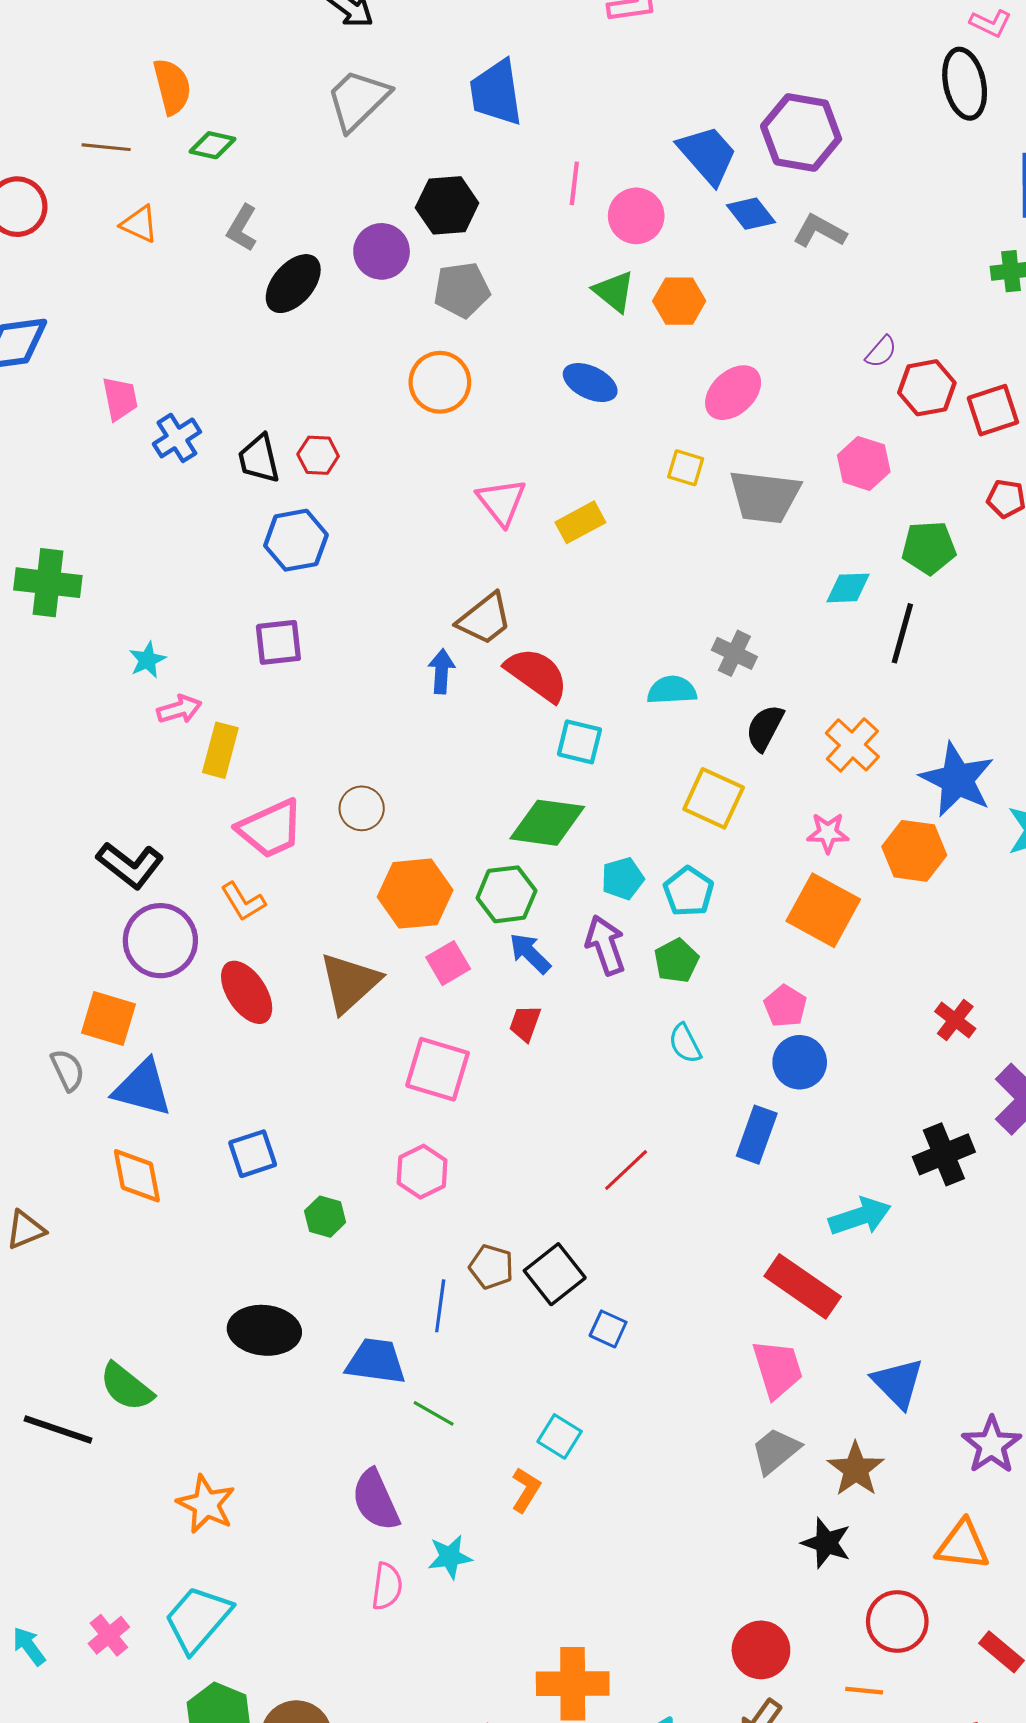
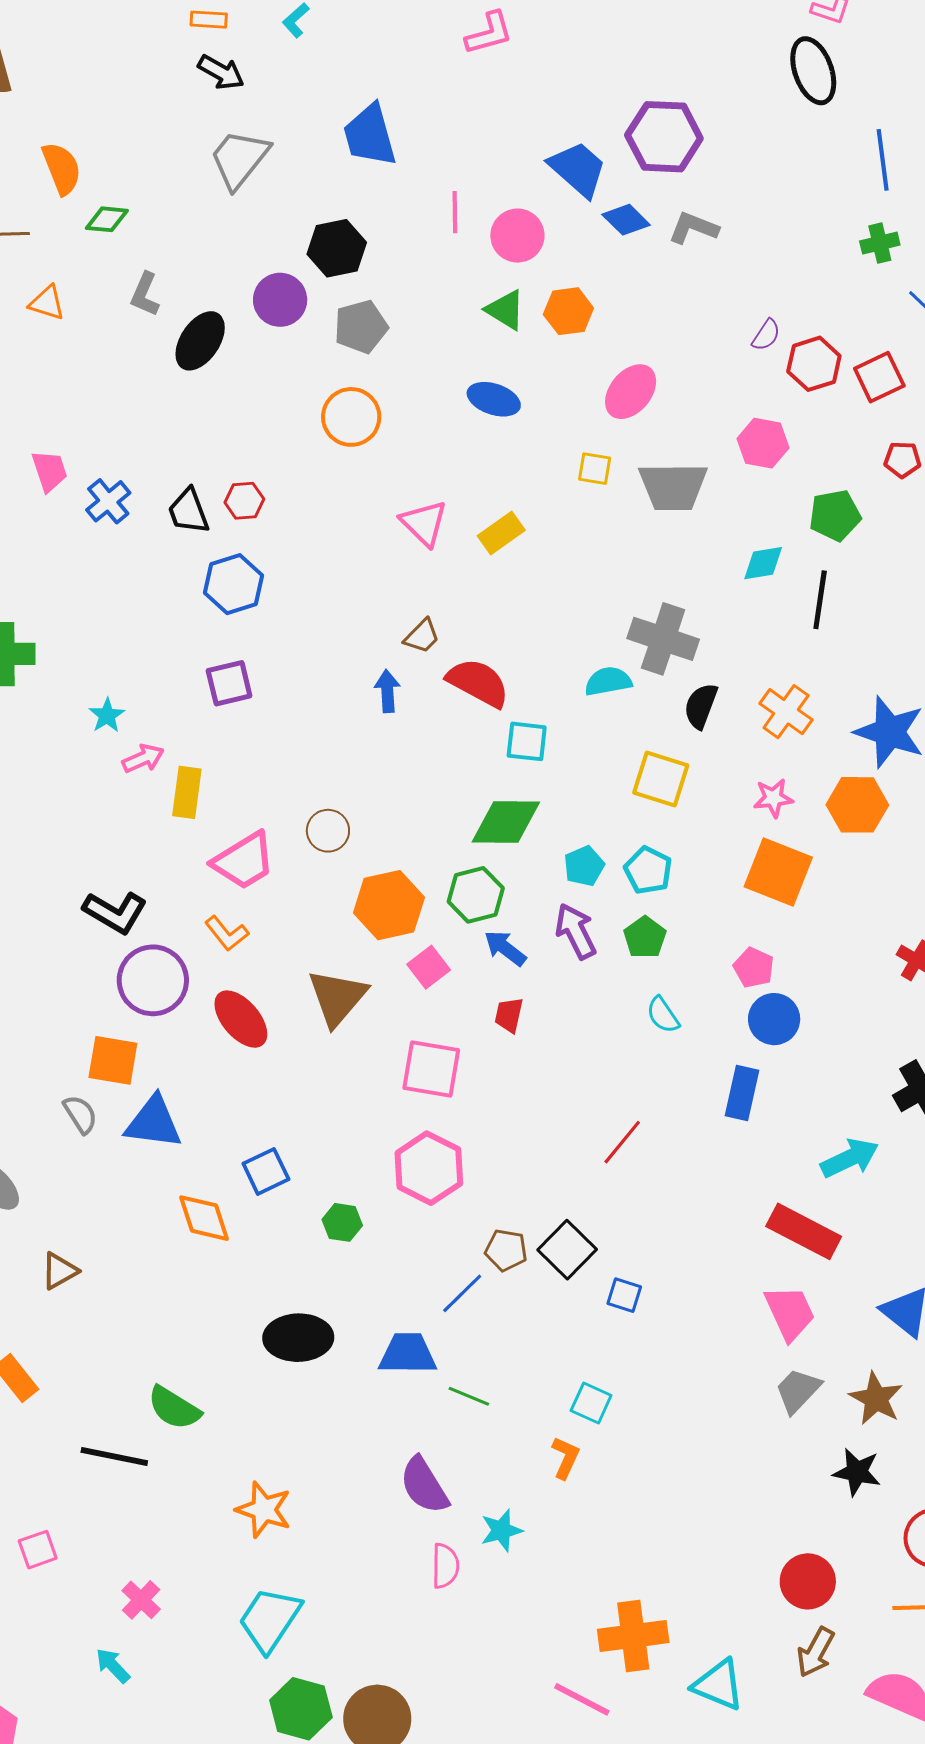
brown trapezoid: (485, 619) -> (422, 636), size x0.7
gray cross: (734, 653) -> (663, 639), size x1.6
pink hexagon: (422, 1172) -> (429, 1168), size x1.4
orange diamond: (137, 1176) -> (204, 1218), moved
blue line: (440, 1306) -> (462, 1293), turned 45
pink cross: (109, 1635) -> (141, 1600), moved

